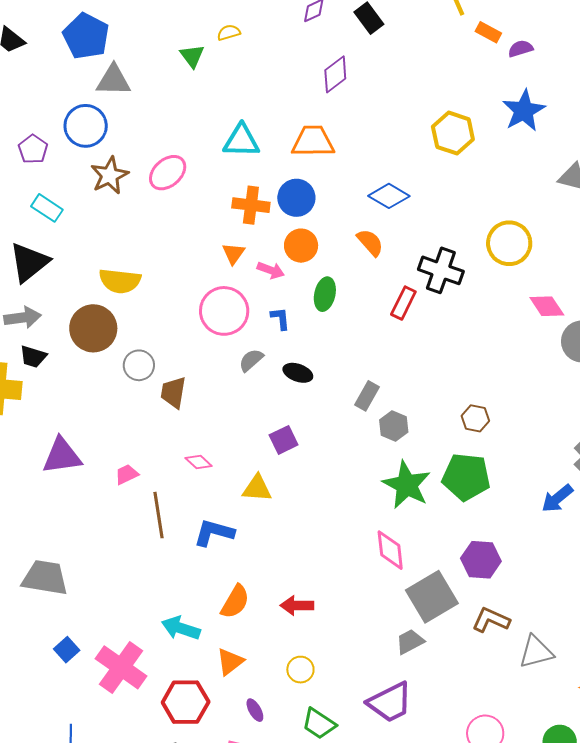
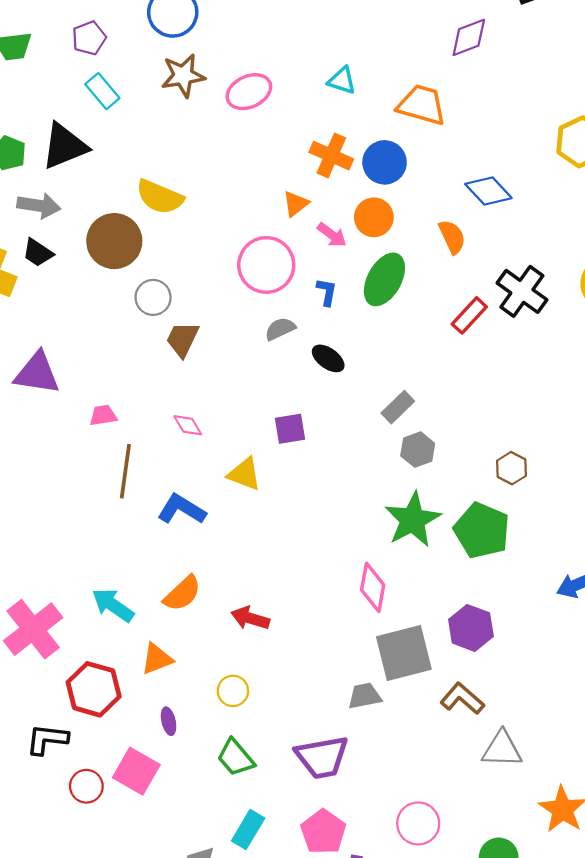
cyan triangle: (241, 141) -> (342, 80), size x0.7
purple pentagon: (33, 149) -> (89, 38), moved
green ellipse: (325, 294) -> (384, 279), size x1.4

